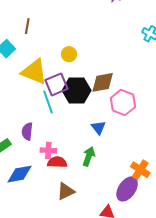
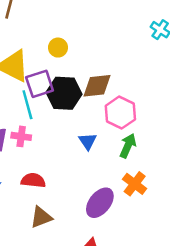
pink cross: (48, 150) -> (21, 136), moved
green arrow: (89, 156) -> (128, 146), moved
orange cross: (140, 170) -> (135, 184), moved
purple ellipse: (127, 189) -> (100, 203), moved

